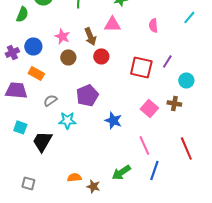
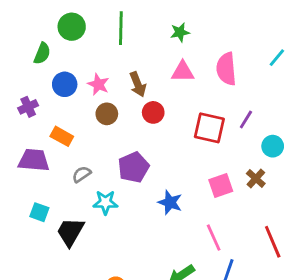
pink triangle: (112, 24) -> (183, 72), moved
pink semicircle: (153, 25) -> (226, 69), size x1.6
blue circle: (33, 46) -> (65, 84), moved
brown cross: (174, 103) -> (256, 178), turned 32
pink square: (149, 108) -> (221, 186), turned 30

